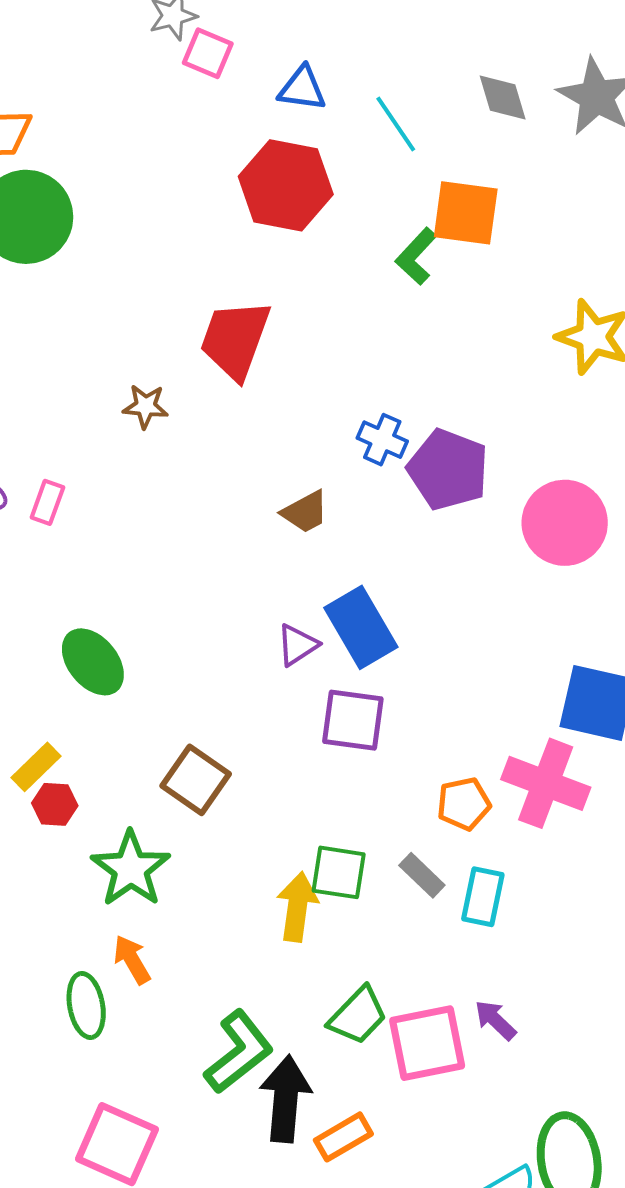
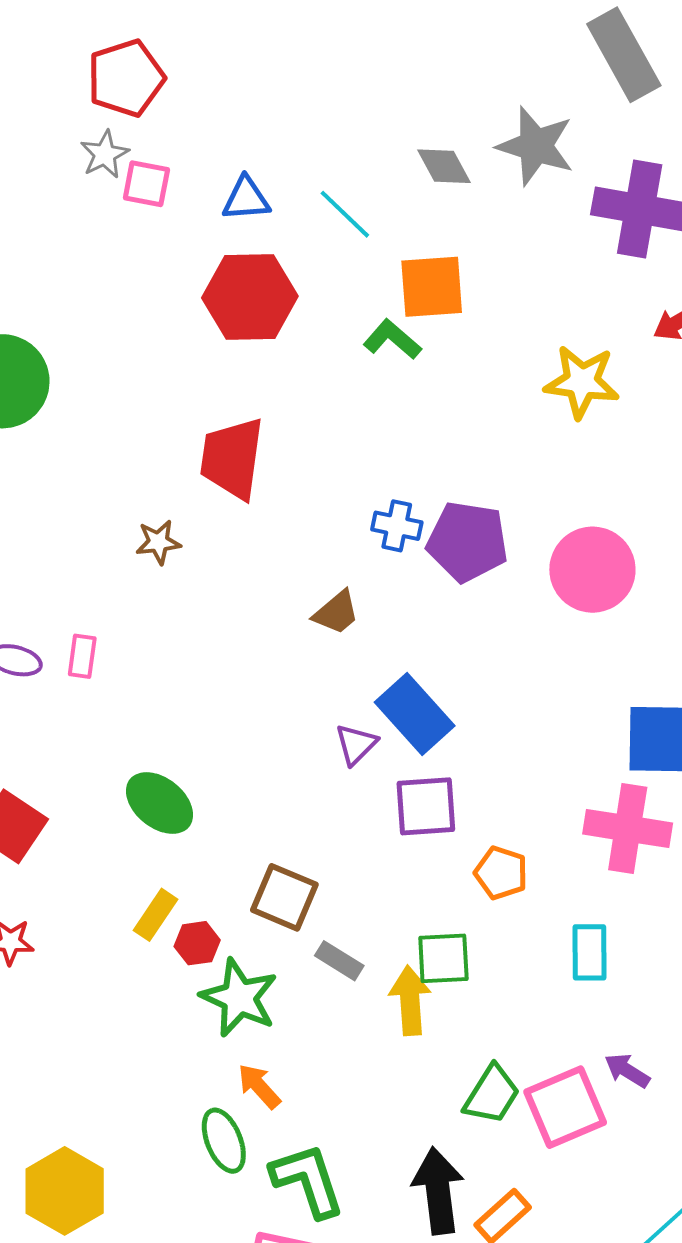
green L-shape: (416, 256) -> (392, 339), turned 100
yellow rectangle: (36, 767) -> (155, 915), moved
red hexagon: (55, 804) -> (197, 943), moved
orange pentagon: (464, 804) -> (501, 873), moved, turned -30
gray rectangle: (422, 875) -> (339, 961), moved
green L-shape: (239, 1052) -> (308, 1180), moved, turned -58

